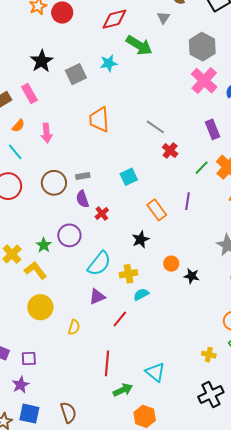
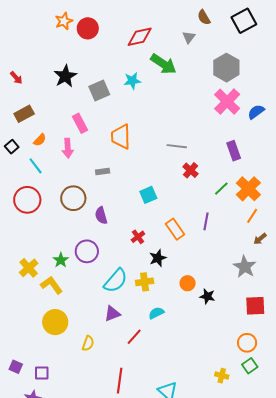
pink rectangle: (29, 93) -> (80, 123), moved
gray line: (155, 127) -> (177, 146), turned -30
gray rectangle: (83, 176) -> (103, 171), moved
red cross: (102, 213) -> (138, 237), moved
yellow cross: (129, 274) -> (145, 282), moved

